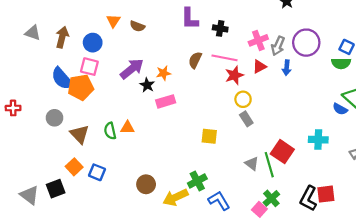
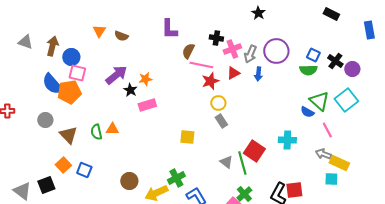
black cross: (220, 28) -> (216, 38), moved
blue circle: (93, 43) -> (71, 57), moved
brown semicircle: (195, 60) -> (188, 51), moved

